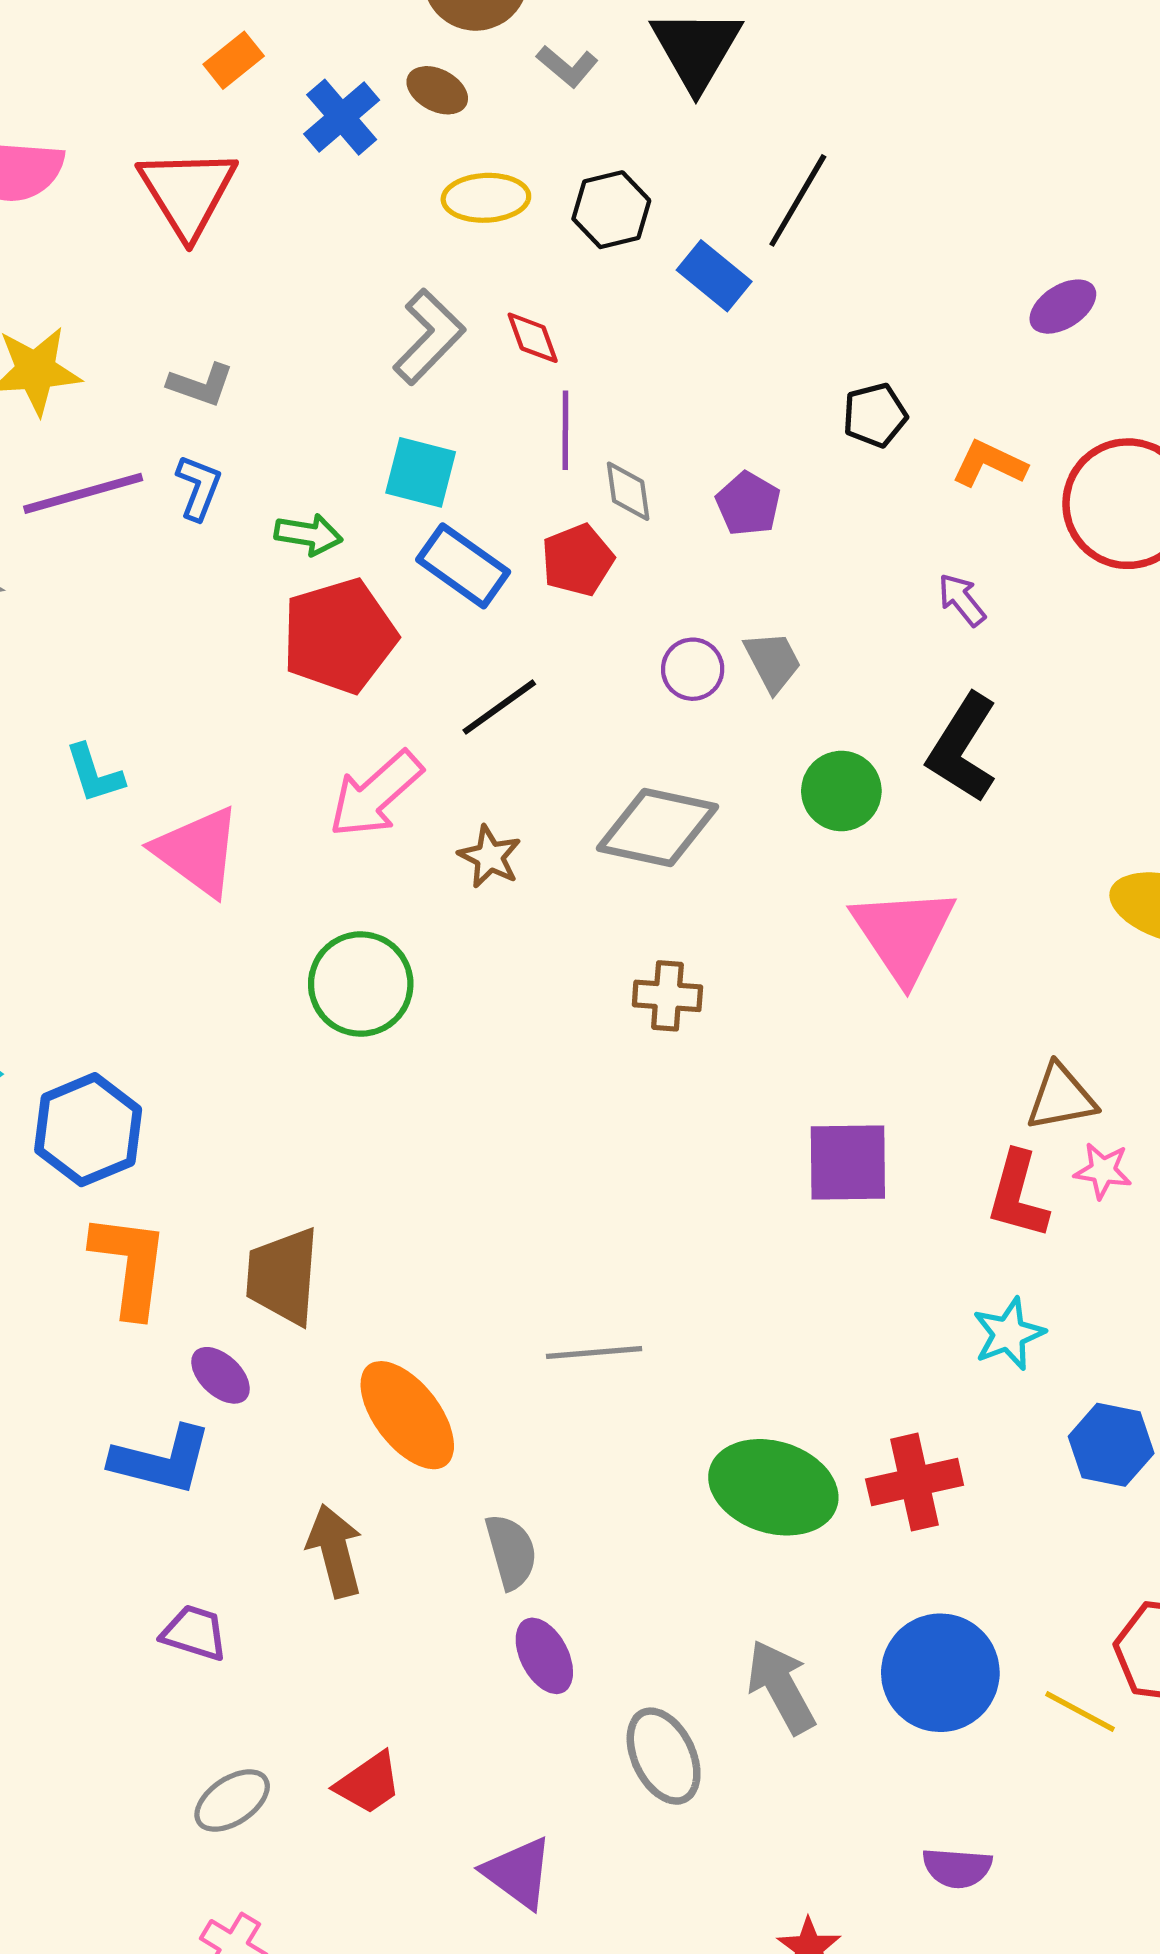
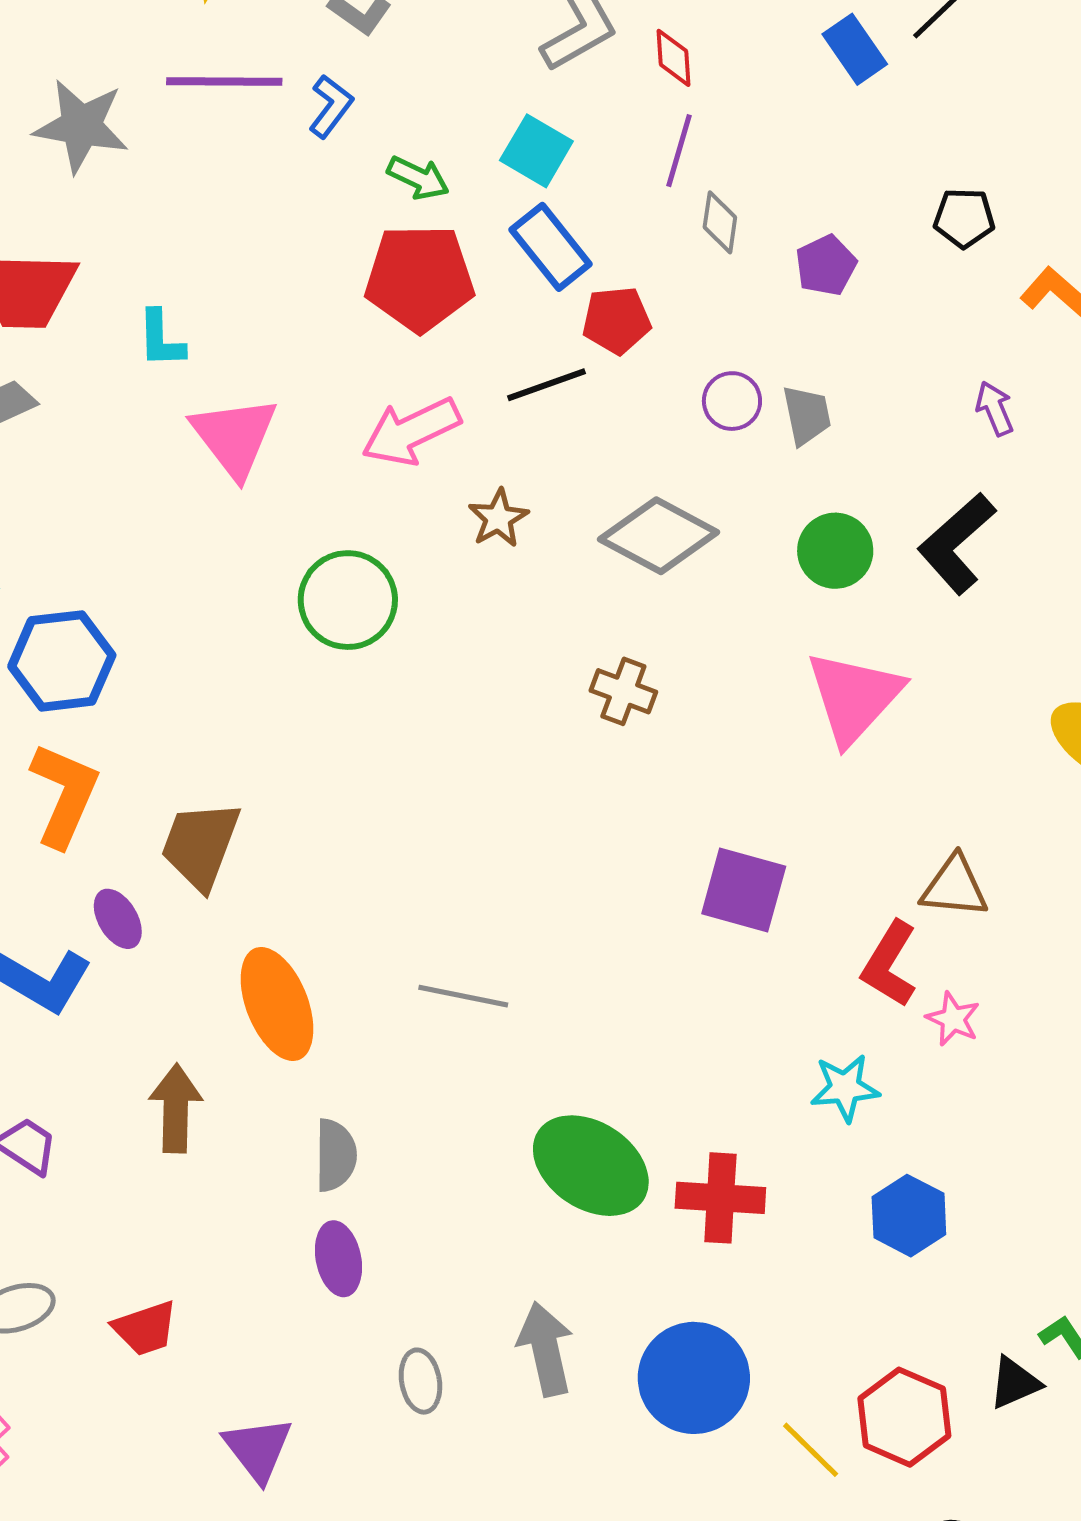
red pentagon: (578, 560) -> (617, 320), moved
pink star: (1103, 1171) -> (953, 1019), moved
gray ellipse: (664, 1756) -> (420, 1381), size x0.7

